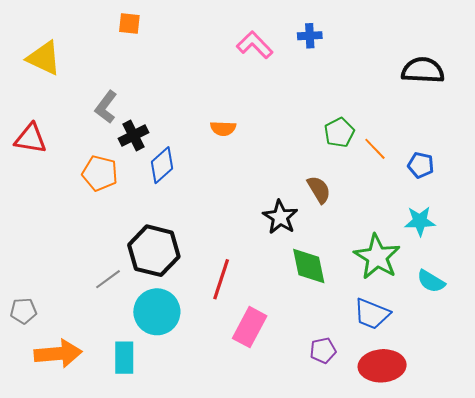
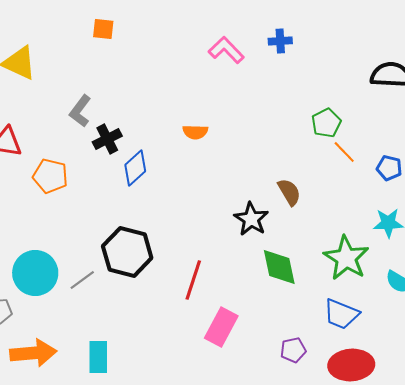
green pentagon: (339, 132) -> (326, 123), moved
orange pentagon: (100, 173) -> (50, 176), moved
cyan circle: (157, 312) -> (35, 273), moved

